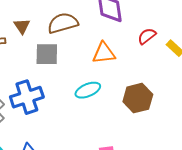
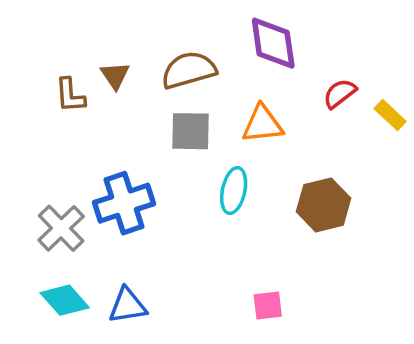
gray square: (47, 54) -> (191, 131), moved
cyan ellipse: (88, 90) -> (234, 191), turned -55

